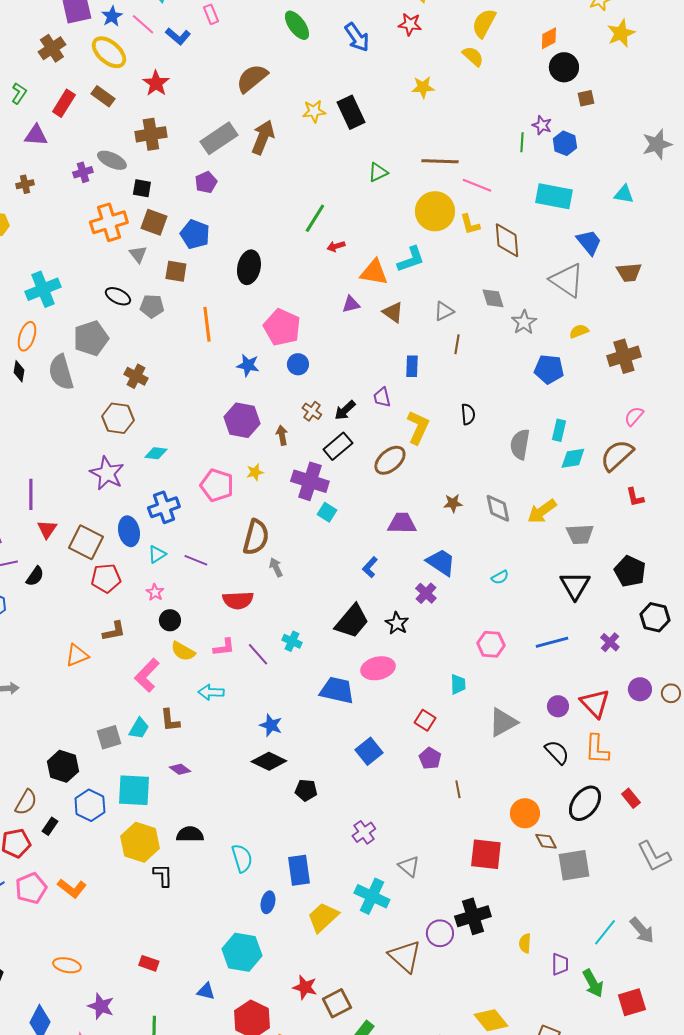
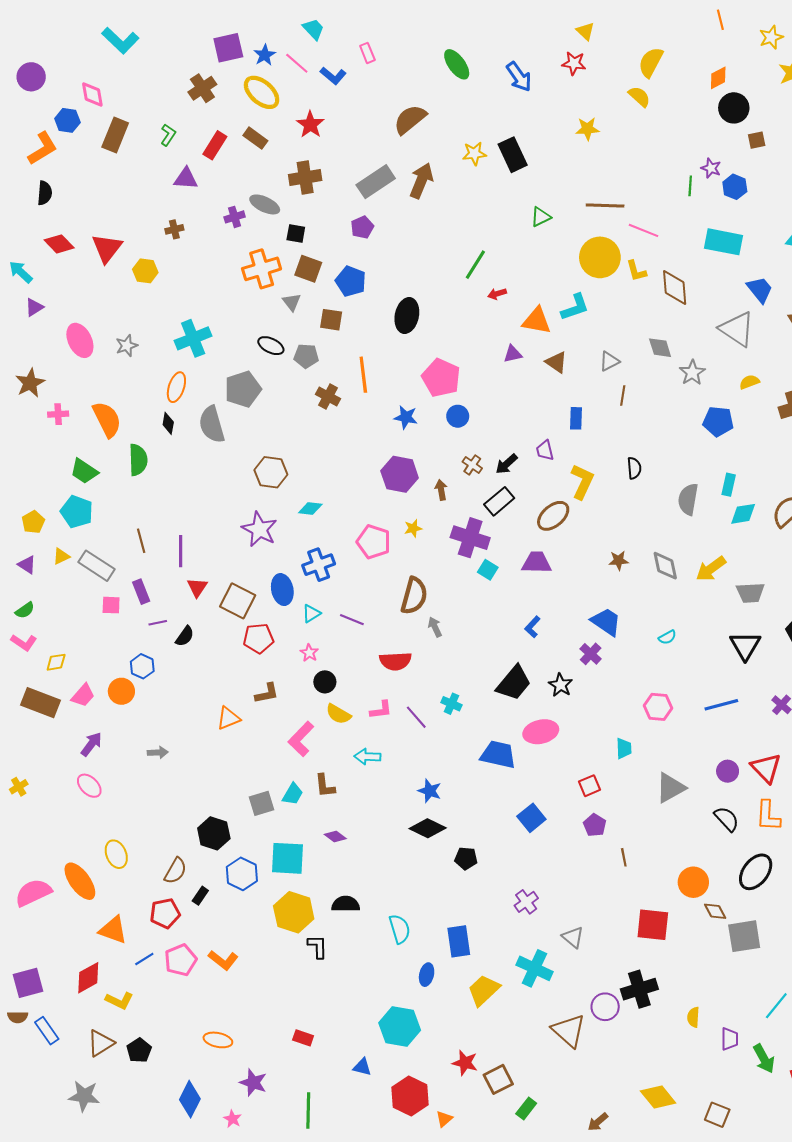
brown cross: (136, 376) -> (328, 396), moved
purple trapezoid: (402, 523) -> (537, 563), moved
red square: (425, 720) -> (590, 786), turned 35

